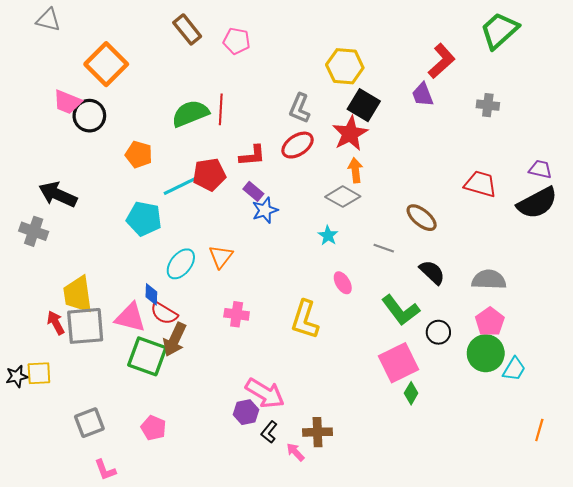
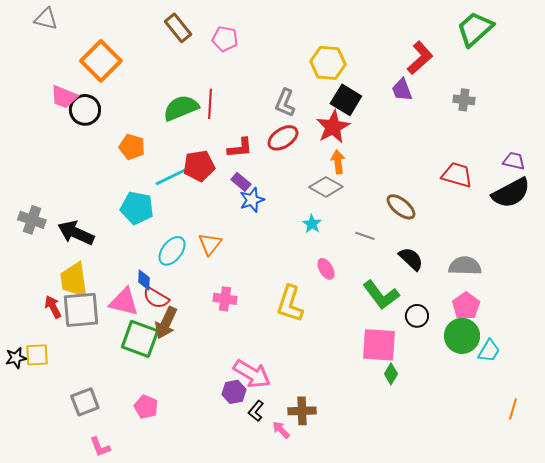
black arrow: (58, 194) -> (76, 233), moved
pink square: (398, 363) -> (379, 345), turned 30

